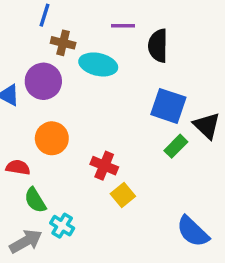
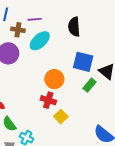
purple line: (123, 26) -> (35, 19), moved
cyan ellipse: (98, 64) -> (40, 41), turned -50
orange circle: (52, 138) -> (54, 79), moved

